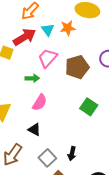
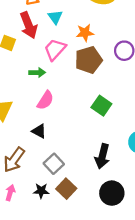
orange star: (68, 28) -> (85, 33), moved
red arrow: (25, 37) -> (29, 25), turned 100
black arrow: (72, 154) -> (102, 156), moved, size x1.5

